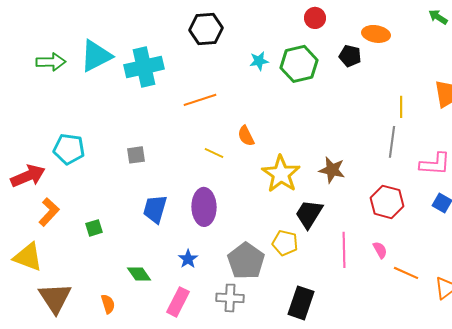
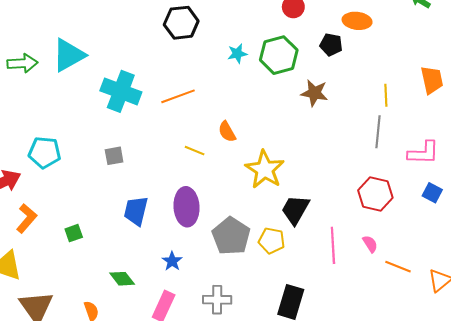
cyan cross: (144, 67) -> (121, 91), moved, turned 36
brown star: (332, 170) -> (314, 93), moved
gray pentagon: (246, 261) -> (231, 236), moved

